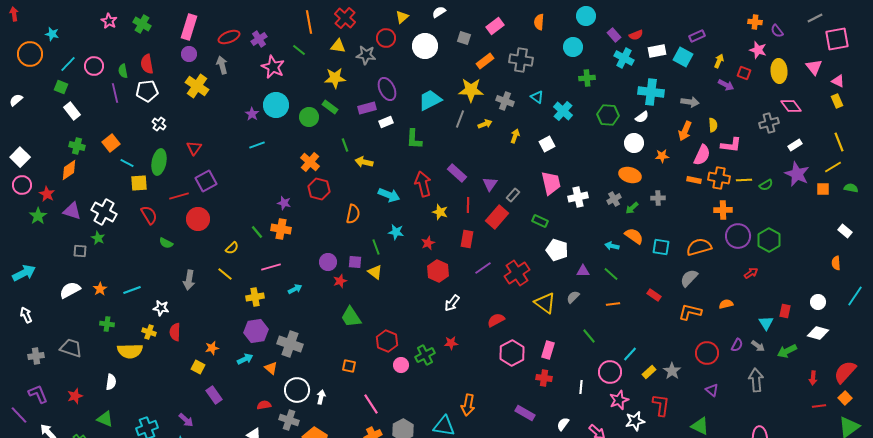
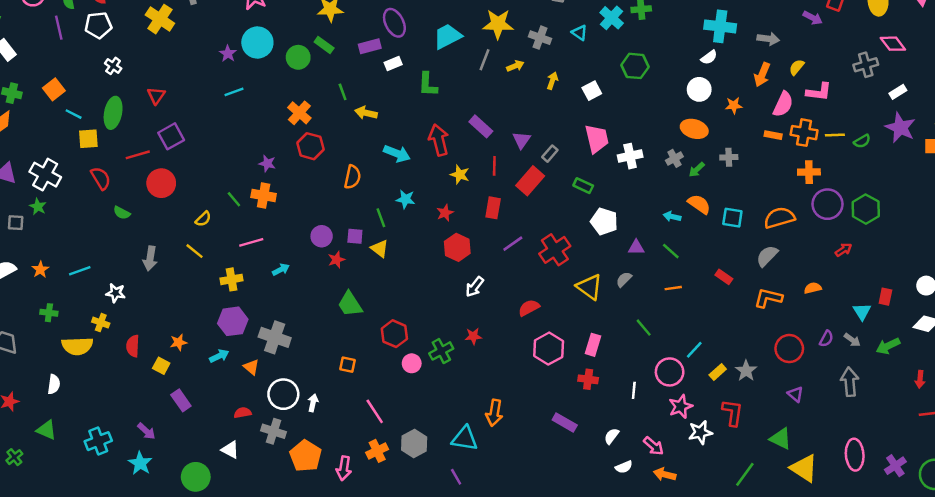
cyan cross: (563, 111) -> (612, 18), moved
green hexagon: (608, 115) -> (635, 66), moved
yellow semicircle: (713, 125) -> (797, 67), turned -136
red semicircle: (175, 332) -> (133, 346), moved

